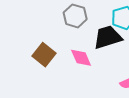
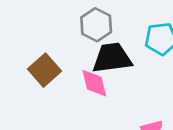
black trapezoid: (108, 37) -> (112, 58), moved

